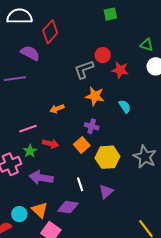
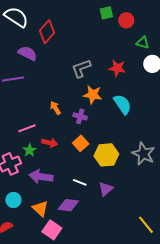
white semicircle: (20, 16) -> (16, 17), turned 35
red circle: (103, 55) -> (126, 20), moved
cyan semicircle: (125, 106) -> (122, 104), size x1.5
orange arrow: (57, 109) -> (55, 108), turned 80
purple cross: (92, 126) -> (80, 116), moved
white line: (80, 184) -> (80, 182), turned -48
cyan circle: (19, 214) -> (13, 200), moved

